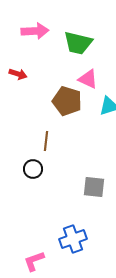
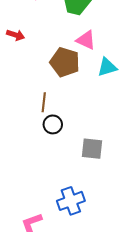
black circle: (33, 169) -> (53, 124), moved

